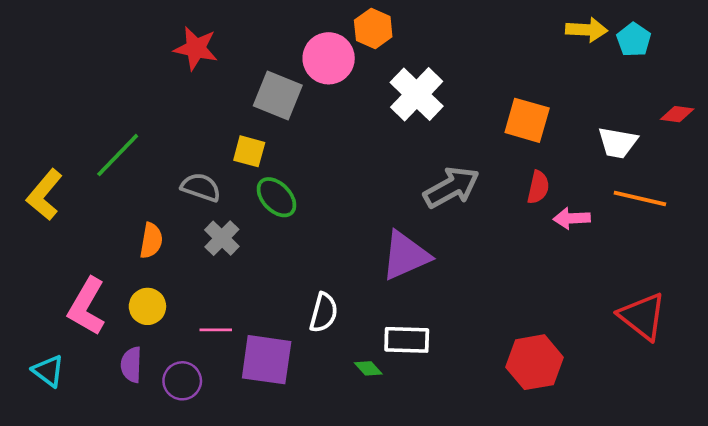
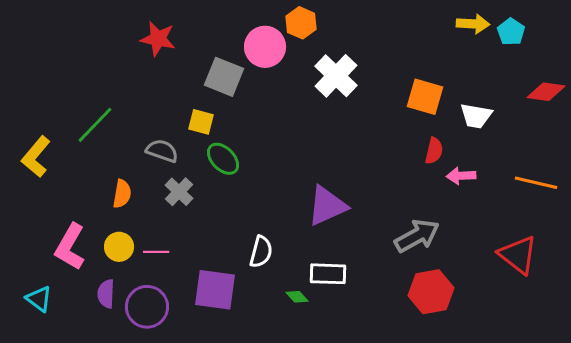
red diamond: (677, 114) -> (546, 92), size x1.4
white trapezoid: (618, 143) -> (476, 116), moved
gray arrow: (451, 187) -> (417, 236), moved
orange line: (640, 198) -> (536, 183), moved
pink line: (216, 330) -> (156, 252), moved
purple circle: (182, 381) -> (147, 307), size x1.4

